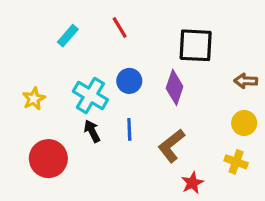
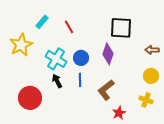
red line: (120, 28) -> (69, 27), moved
blue circle: (129, 81) -> (81, 58), moved
yellow star: (34, 99) -> (21, 45), moved, size x1.6

